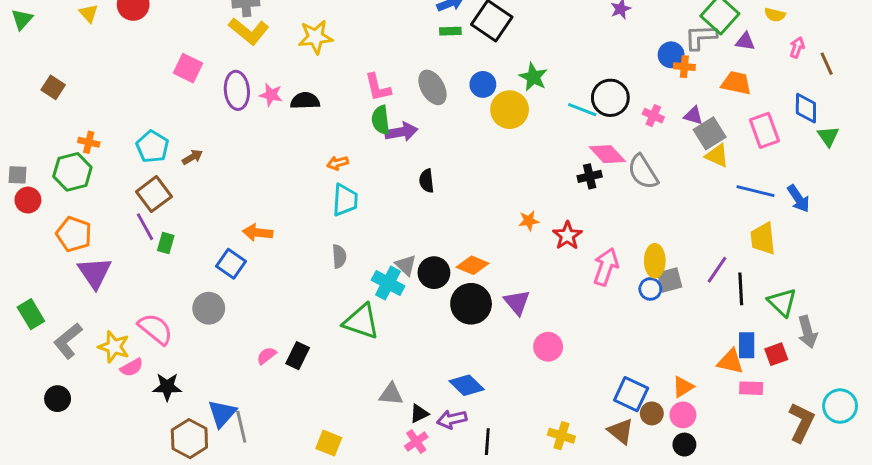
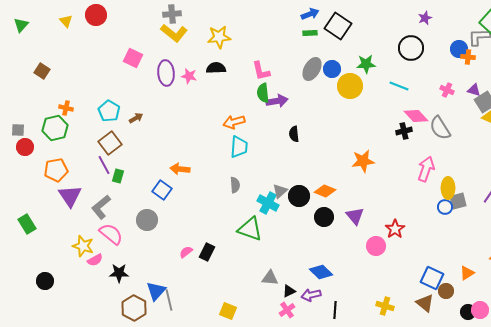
green star: (533, 77) -> (366, 64), turned -30
gray ellipse: (432, 87) -> (312, 69), moved, turned 60
black circle: (610, 98) -> (411, 48), moved
black semicircle: (305, 101) -> (216, 68), moved
orange arrow: (338, 163) -> (234, 122), size x1.5
orange star: (529, 221) -> (363, 161), size x1.6
orange pentagon: (74, 234) -> (56, 170), turned -30
red star: (567, 236) -> (395, 229), moved
gray triangle: (406, 265) -> (280, 191), turned 35
pink arrow: (606, 267) -> (426, 169), moved
black circle: (471, 304) -> (324, 217), size x0.7
gray L-shape: (68, 341) -> (101, 207), moved
pink circle: (683, 415) -> (480, 310), moved

